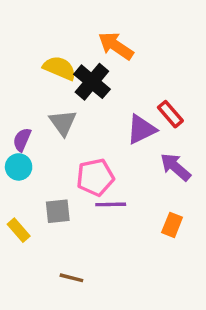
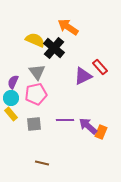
purple arrow: (175, 167) -> (88, 126), moved
pink pentagon: (95, 177) -> (36, 94), moved
yellow rectangle: (19, 230) -> (11, 114), moved

